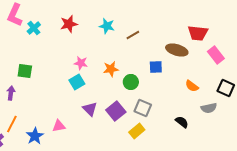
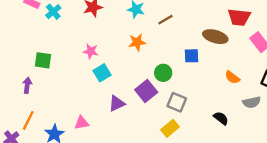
pink star: (81, 63) -> (91, 51), moved
orange star: (111, 69) -> (137, 42), moved
purple triangle: (90, 109) -> (117, 103), turned 49
purple square: (116, 111) -> (146, 91), moved

